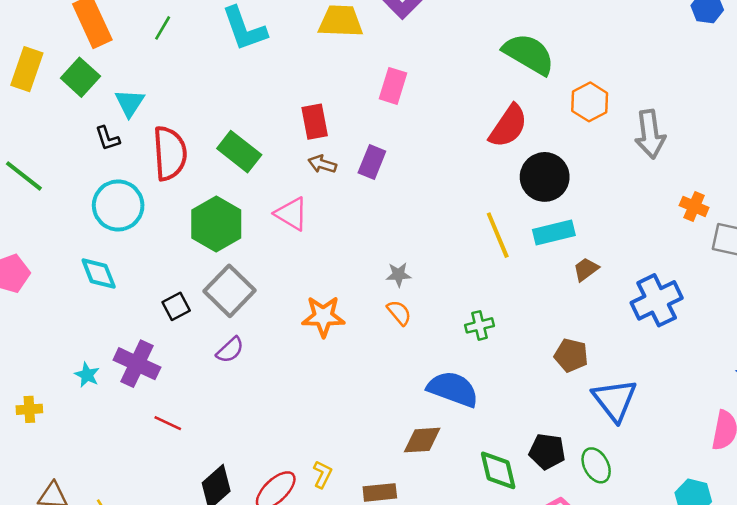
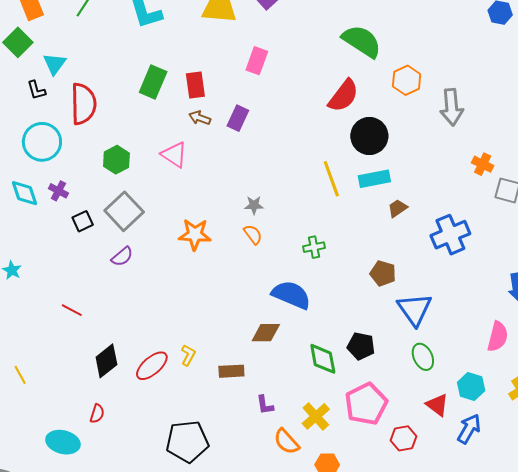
green rectangle: (239, 152) -> (153, 82), moved, turned 72
green hexagon: (216, 224) -> (116, 160), size x0.7
purple cross: (137, 364) -> (58, 191), moved, size x0.6
green ellipse: (596, 465) -> (423, 357), moved

